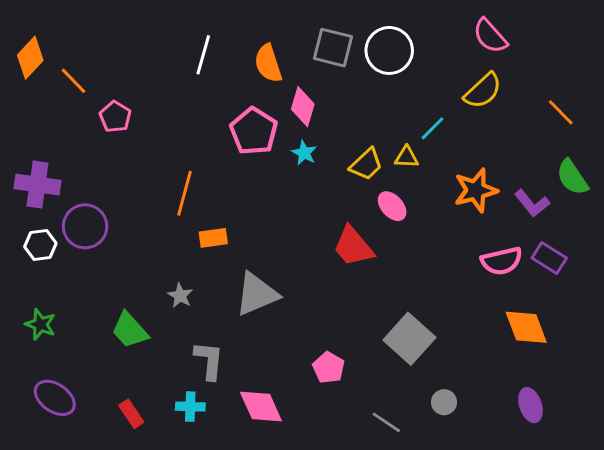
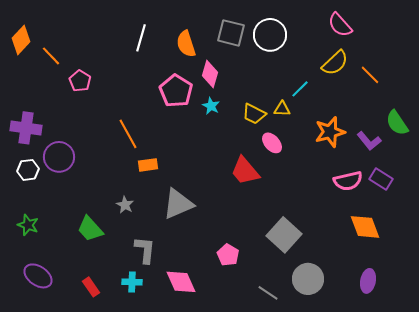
orange line: (561, 112) -> (370, 75), moved
yellow trapezoid: (366, 164) -> (254, 114), turned 70
orange line: (185, 193) -> (128, 134), turned -44
gray circle: (444, 402) -> (308, 279), size x1.8
purple ellipse: (530, 405) -> (368, 281), turned 30

